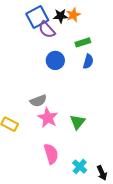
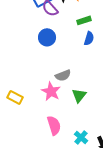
blue circle: (55, 60) -> (47, 37), moved
gray semicircle: (38, 101) -> (63, 75), moved

